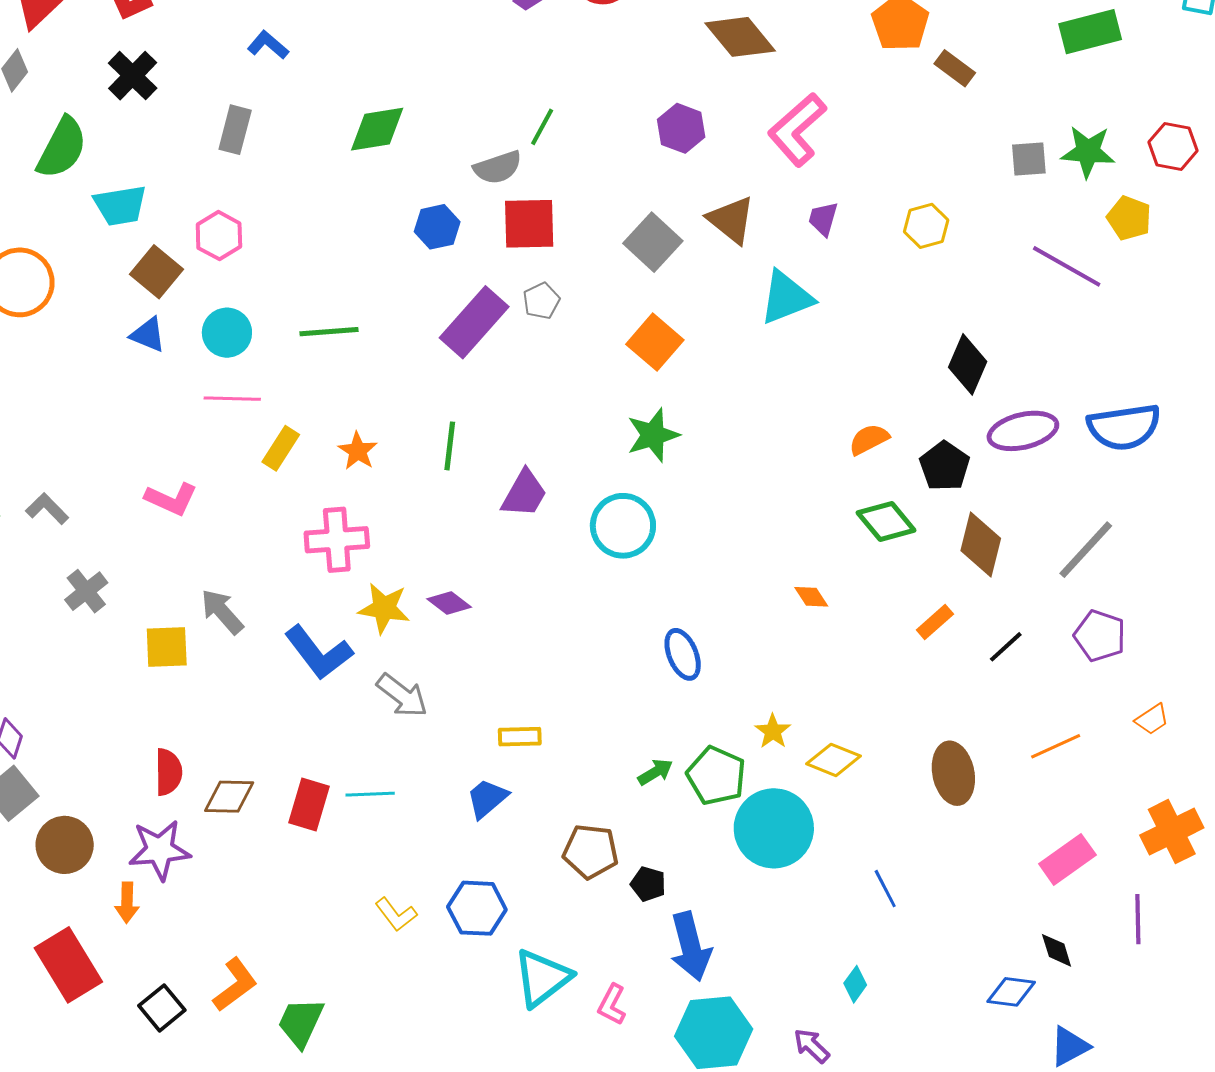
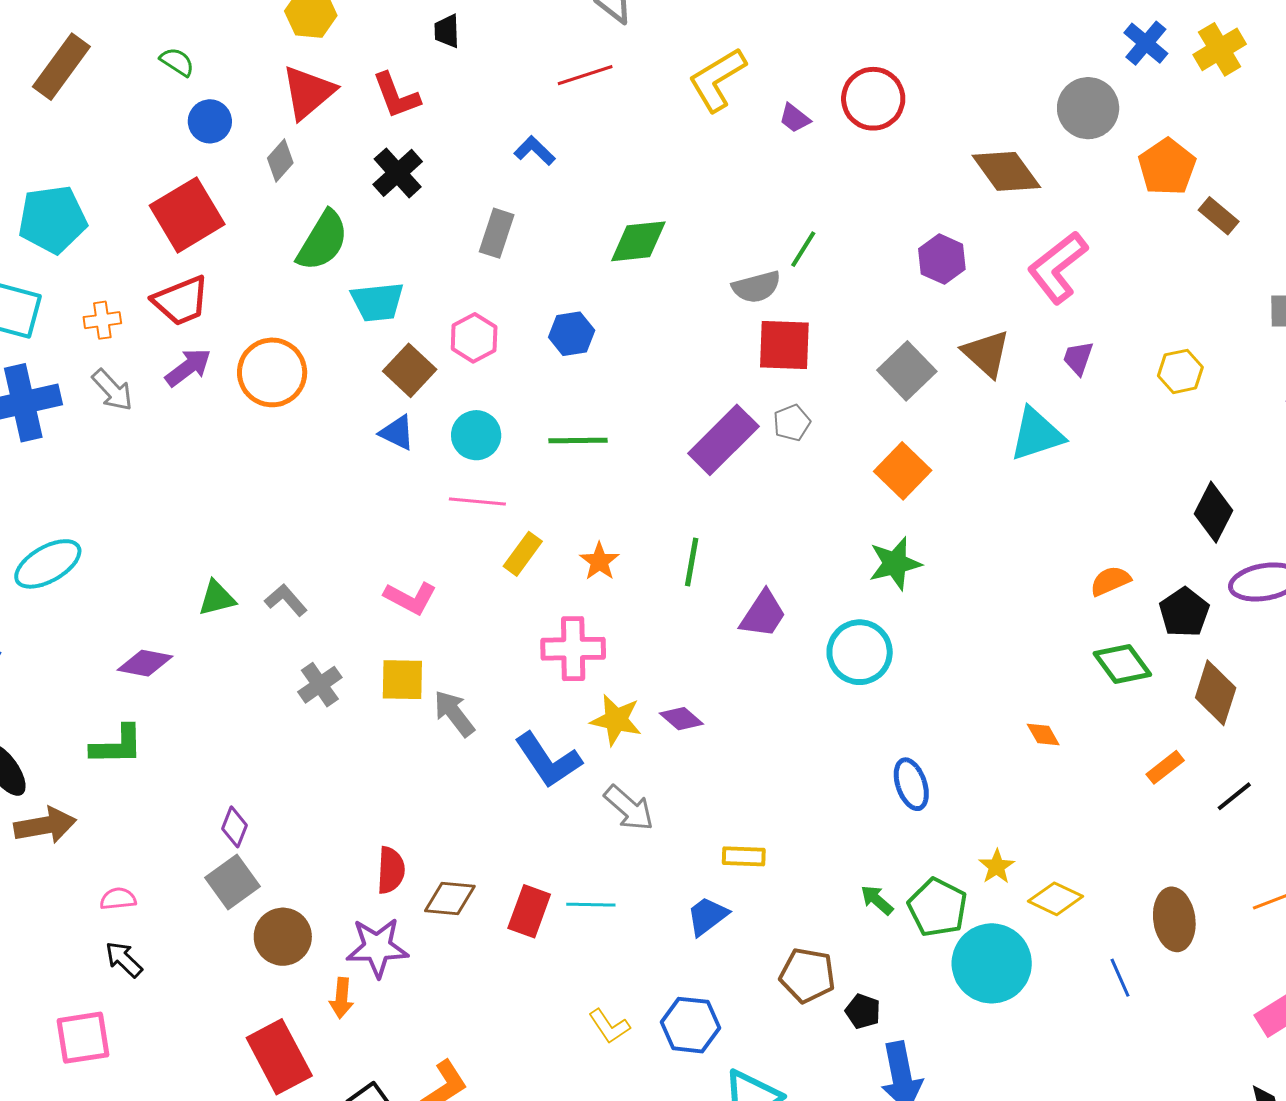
blue hexagon: (437, 227) -> (572, 334), moved
yellow square: (167, 647) -> (402, 680), moved
green arrow: (655, 772) -> (877, 900), turned -111
blue line: (885, 889) -> (1120, 978), moved

